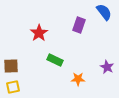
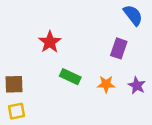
purple rectangle: (79, 25) -> (119, 48), moved
orange star: (78, 79) -> (106, 84), moved

